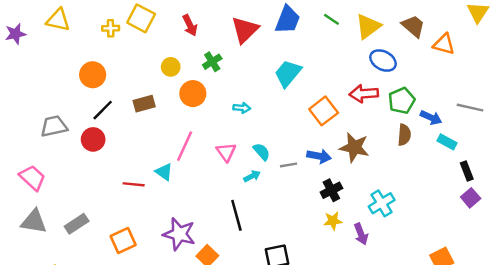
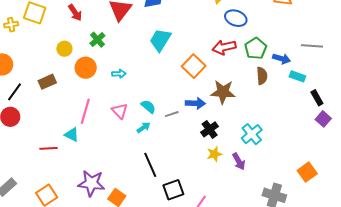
cyan arrow: (242, 108) -> (119, 74), moved
black line: (236, 215) -> (150, 165), moved

